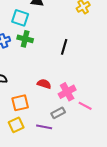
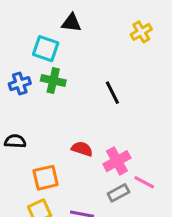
black line: (64, 47) -> (112, 93), turned -42
gray rectangle: (58, 113) -> (118, 193), moved

